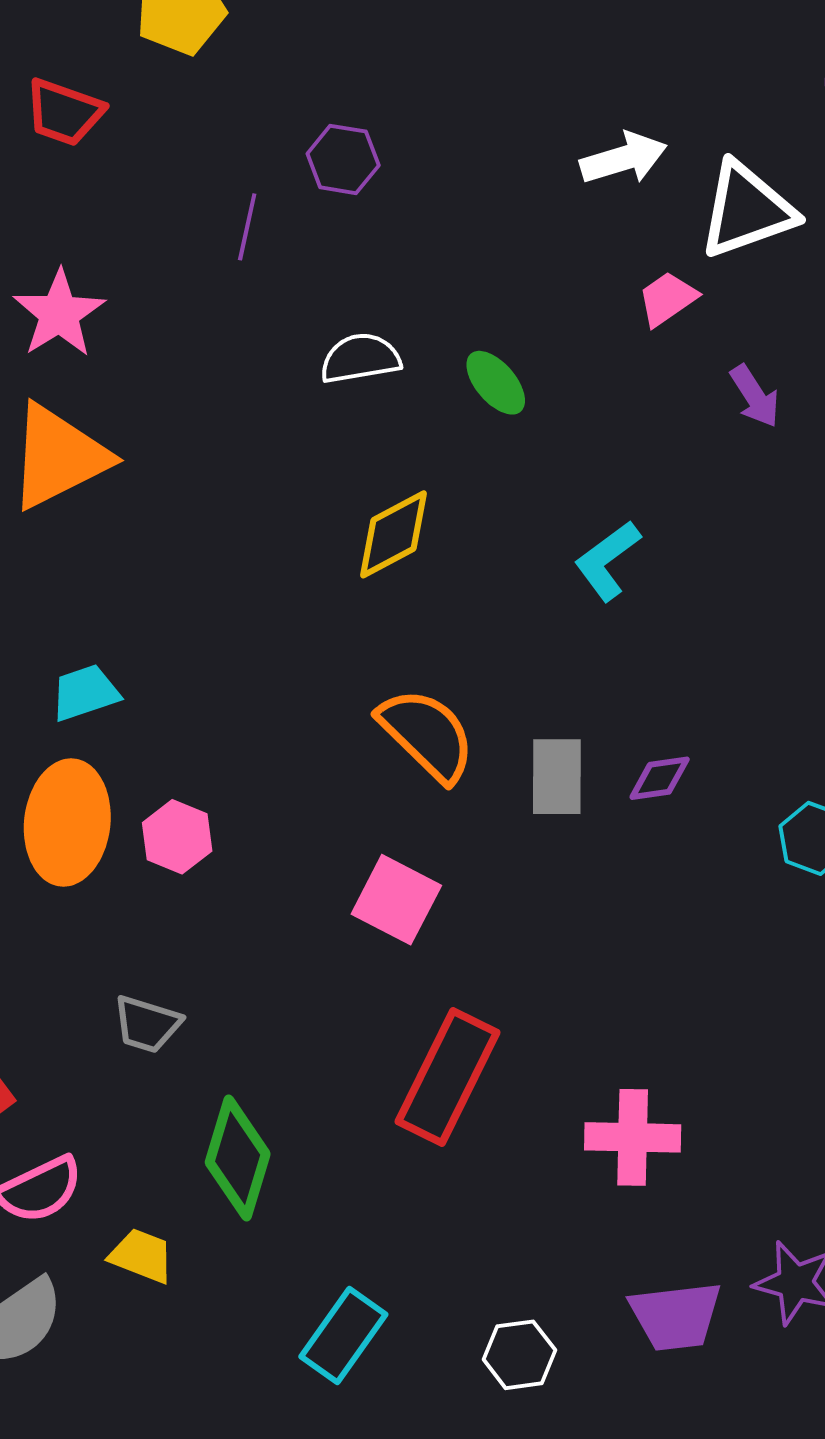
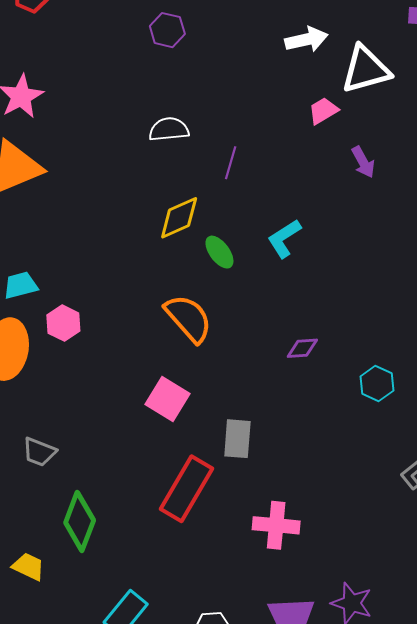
purple line: (247, 227) -> (231, 163), moved
green ellipse: (496, 383) -> (219, 252), moved
gray rectangle: (557, 777) -> (237, 439), moved
pink hexagon: (177, 837) -> (63, 323), moved

